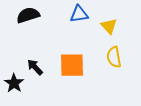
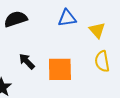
black arrow: (35, 67) -> (27, 61), moved

